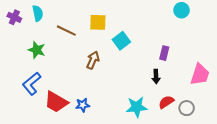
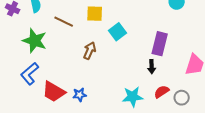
green star: (37, 50) -> (35, 41), size x1.4
purple rectangle: (164, 53) -> (160, 44), size x1.6

